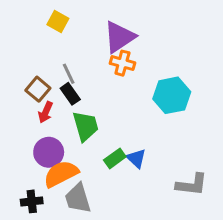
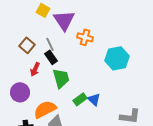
purple triangle: (119, 37) -> (64, 20), moved, turned -30
brown square: (38, 89) -> (27, 45), moved
purple circle: (49, 152) -> (20, 92), moved

